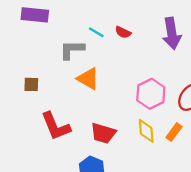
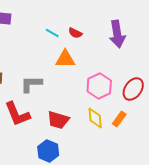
gray L-shape: (72, 50) -> (31, 84), moved
orange triangle: (88, 79) -> (65, 59), moved, turned -30

